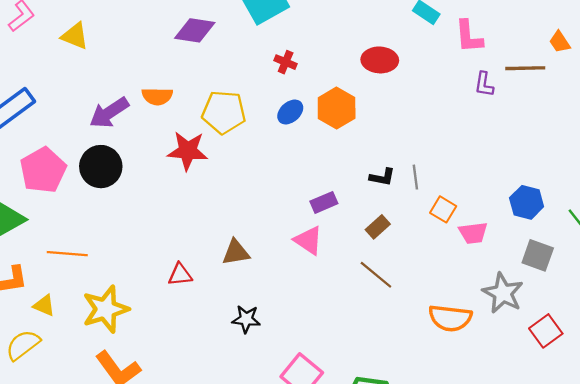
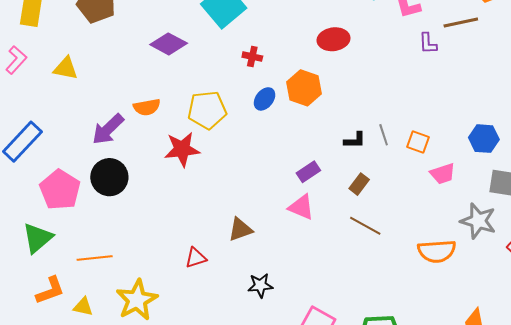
purple diamond: (195, 30) -> (169, 44), turned 30
orange square: (443, 209) -> (418, 142), moved

